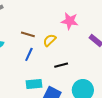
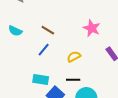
yellow semicircle: (50, 40) -> (74, 57), moved
black line: (61, 65) -> (73, 80), moved

